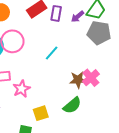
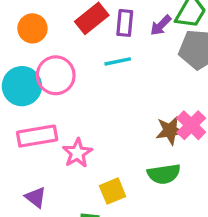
cyan line: (52, 53) -> (118, 61), moved, turned 42
green semicircle: (72, 105) -> (164, 174), turned 36

